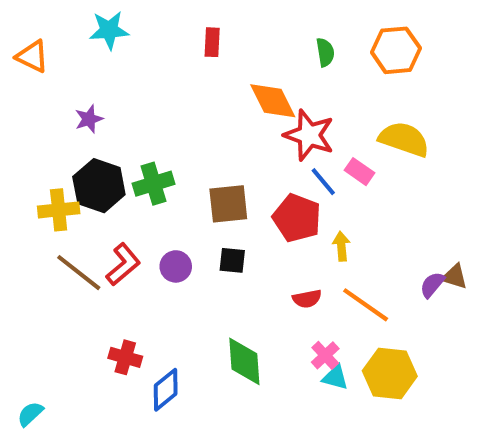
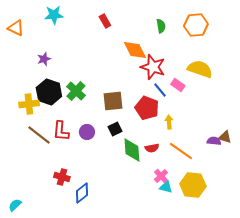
red rectangle: (212, 42) -> (105, 21), turned -32
green cross: (154, 184) -> (76, 91), turned -30
black square: (232, 260) -> (115, 129), turned -32
red L-shape: (123, 264) -> (61, 131), turned 135
purple semicircle: (432, 285) -> (214, 141), turned 56
green diamond: (244, 361) -> (132, 150), moved

